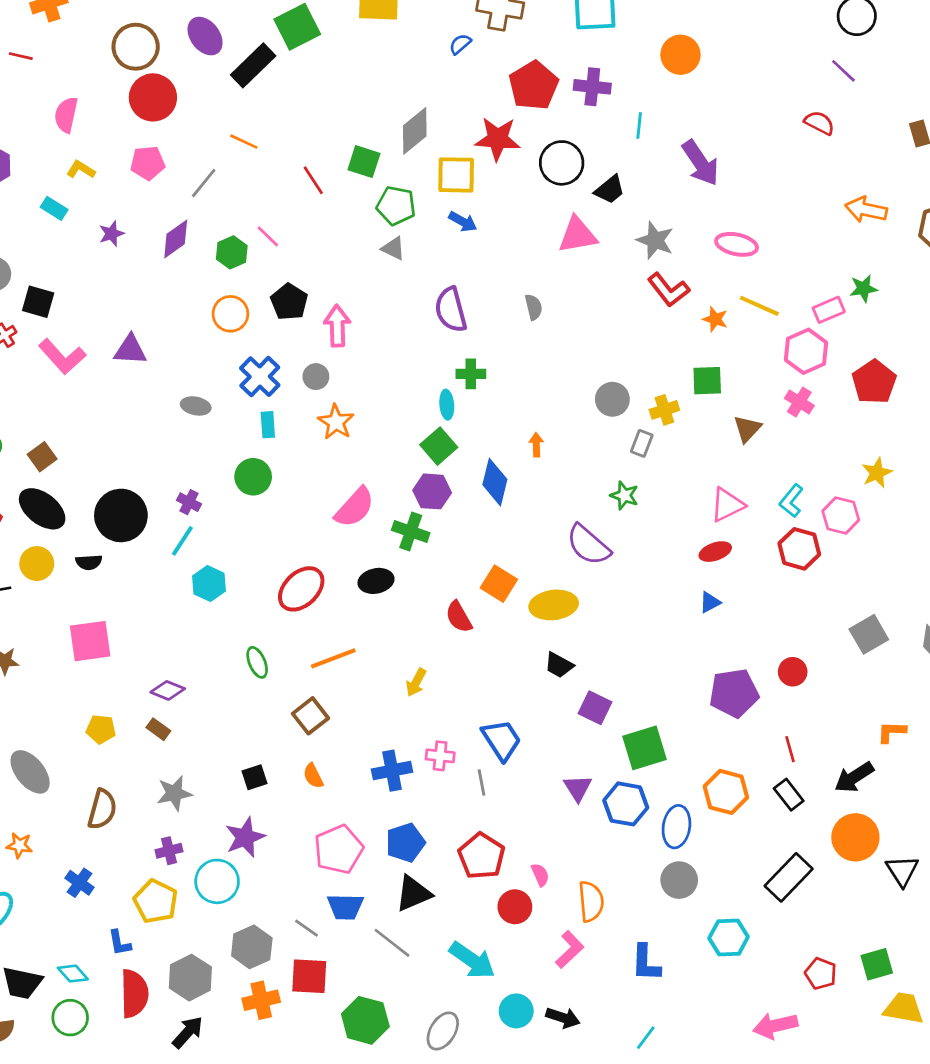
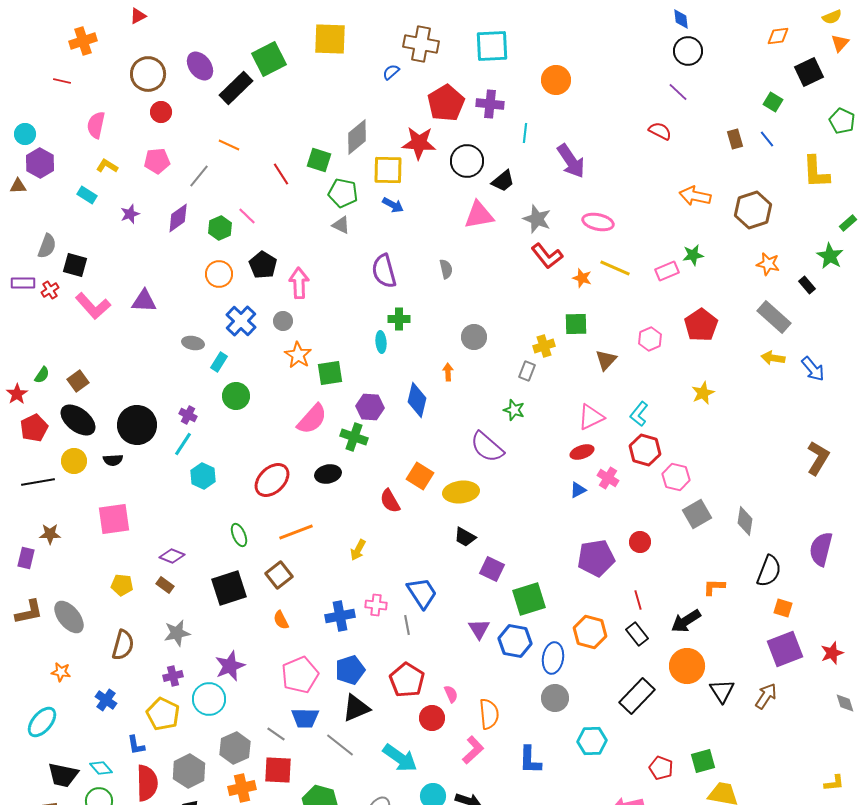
red circle: (153, 97) -> (161, 112), size x0.6
pink hexagon: (806, 351) -> (650, 339), moved, size x0.7
gray circle: (612, 399) -> (474, 337), moved
pink cross: (799, 402) -> (608, 478), moved
cyan rectangle: (268, 425) -> (219, 362), moved, turned 36
green square: (439, 446) -> (330, 373), moved, turned 32
pink hexagon: (841, 515) -> (676, 477), moved
black square: (254, 777) -> (229, 588), moved, size x1.8

